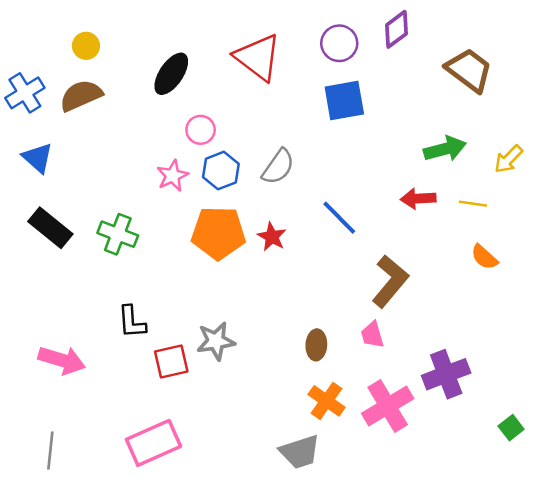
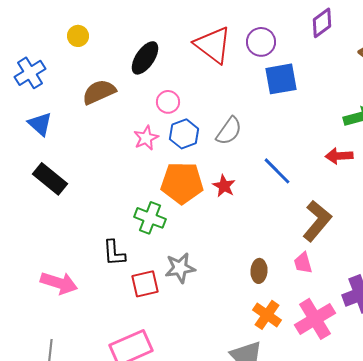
purple circle: (339, 43) -> (261, 42), moved
brown semicircle: (81, 95) -> (99, 92), moved
green cross: (118, 234) -> (150, 218), moved

